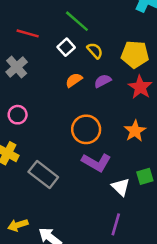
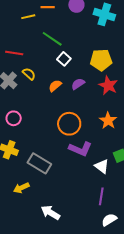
white square: (66, 47) -> (64, 59), moved
yellow semicircle: (95, 51) -> (29, 74), moved
yellow arrow: (18, 225) -> (21, 188), moved

